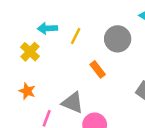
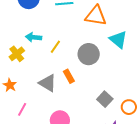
gray triangle: (73, 103) -> (48, 83), moved

